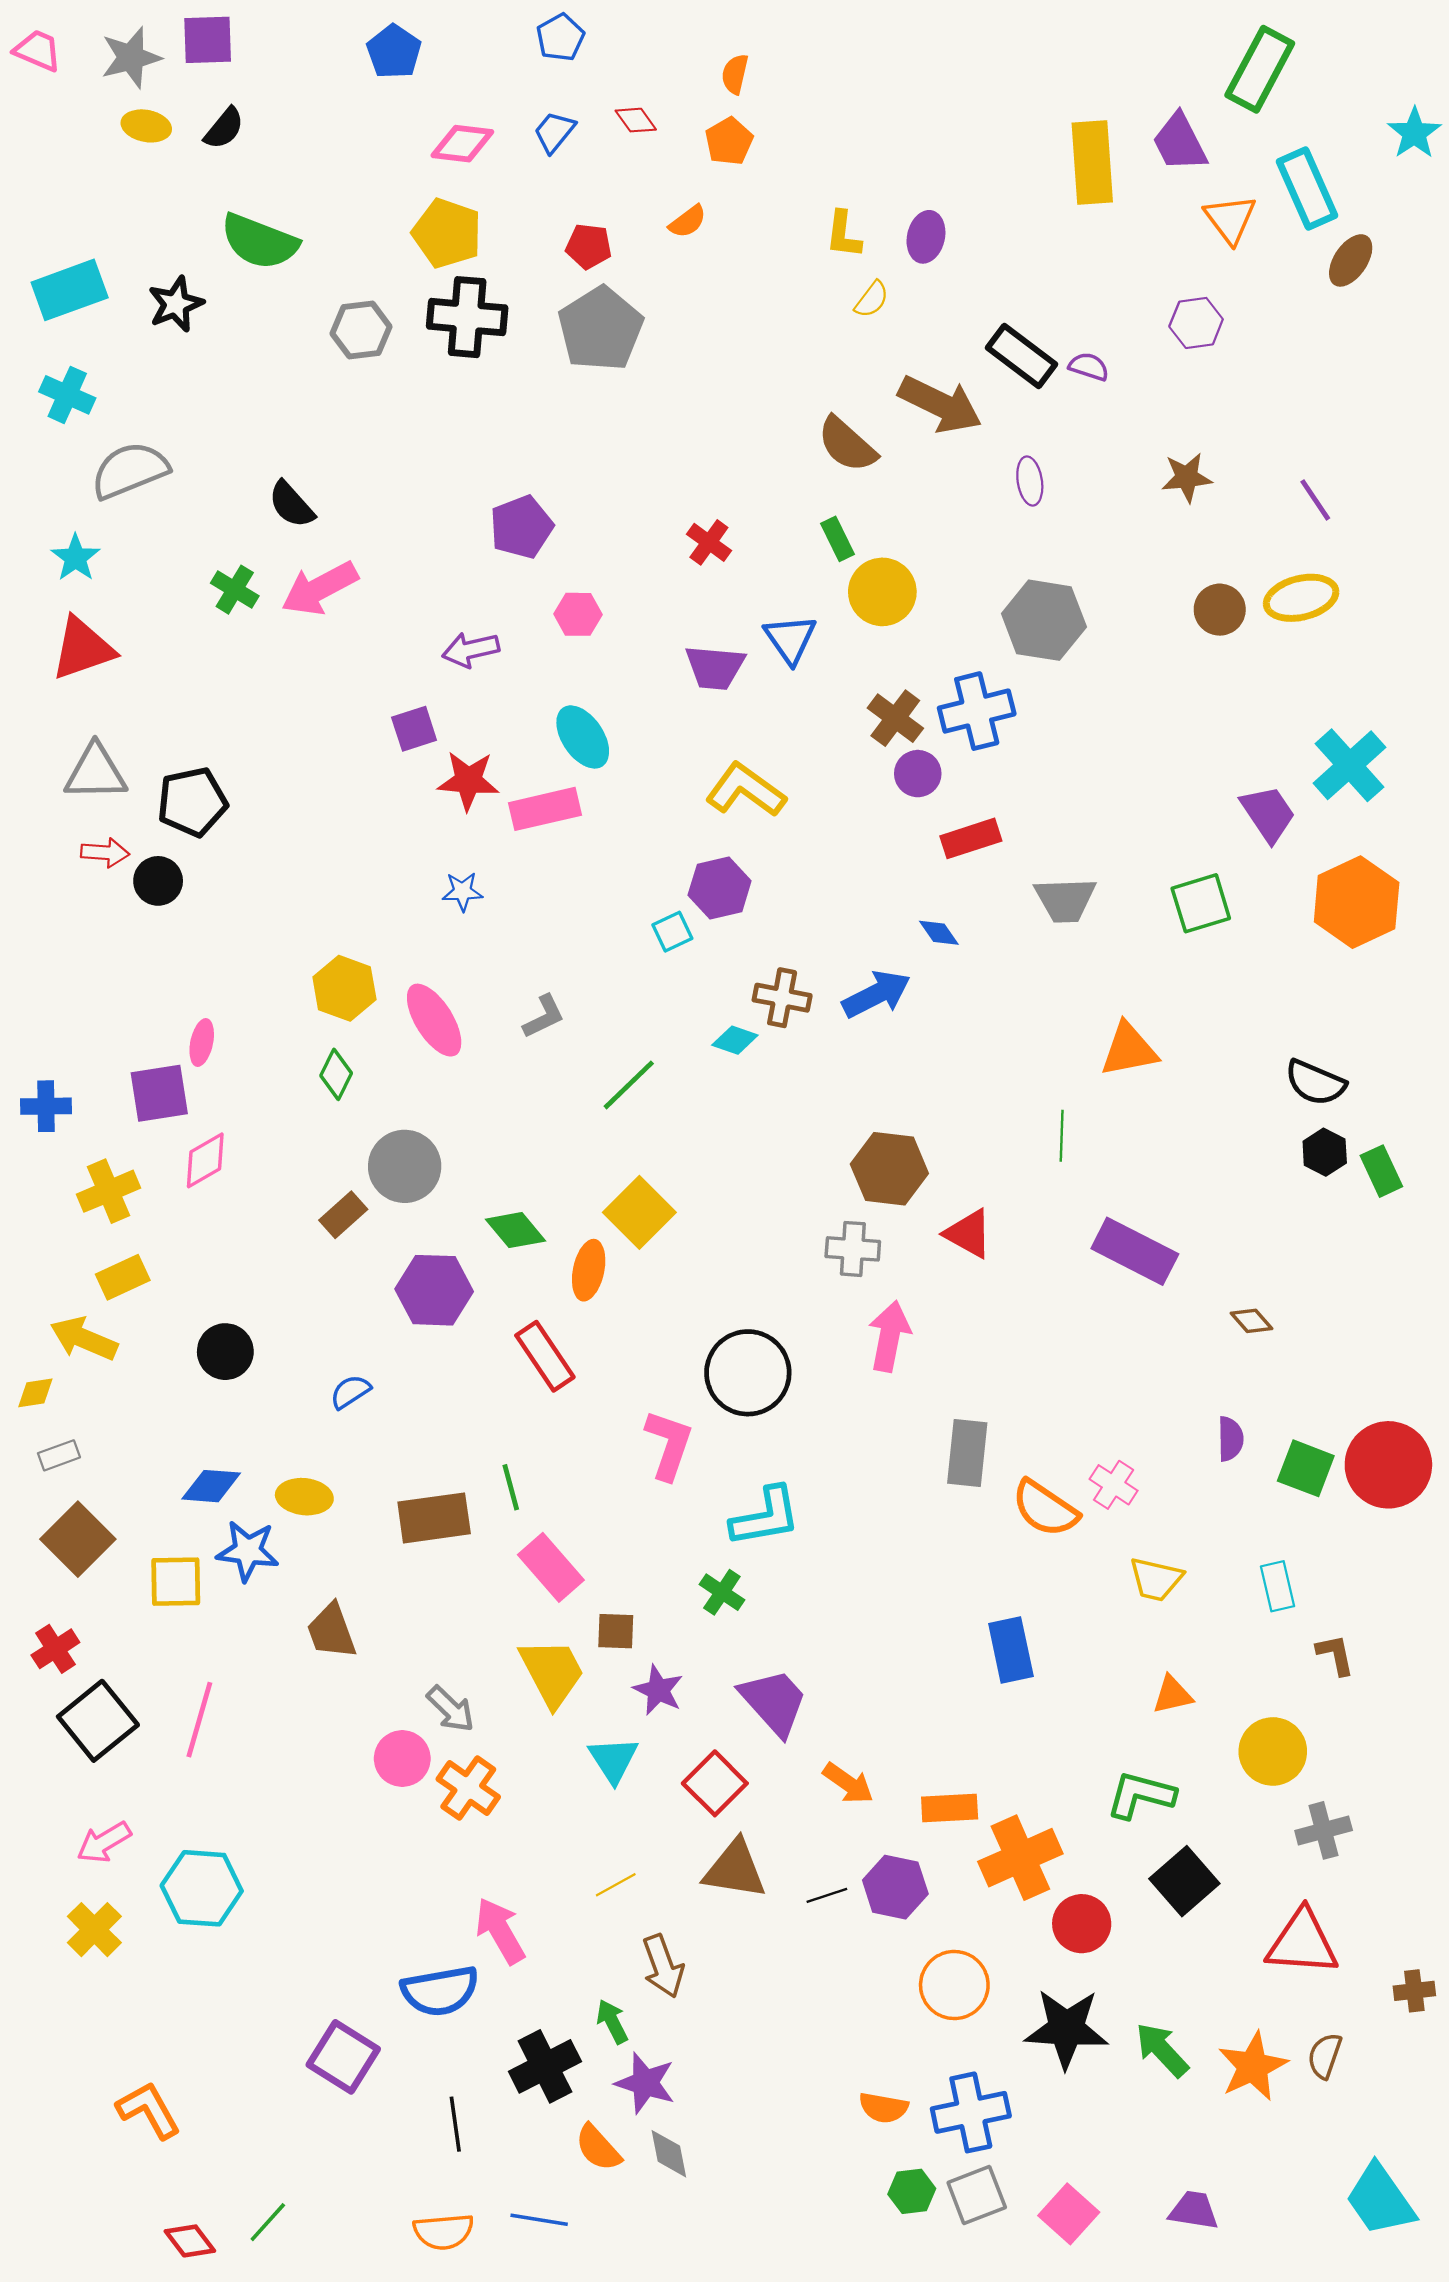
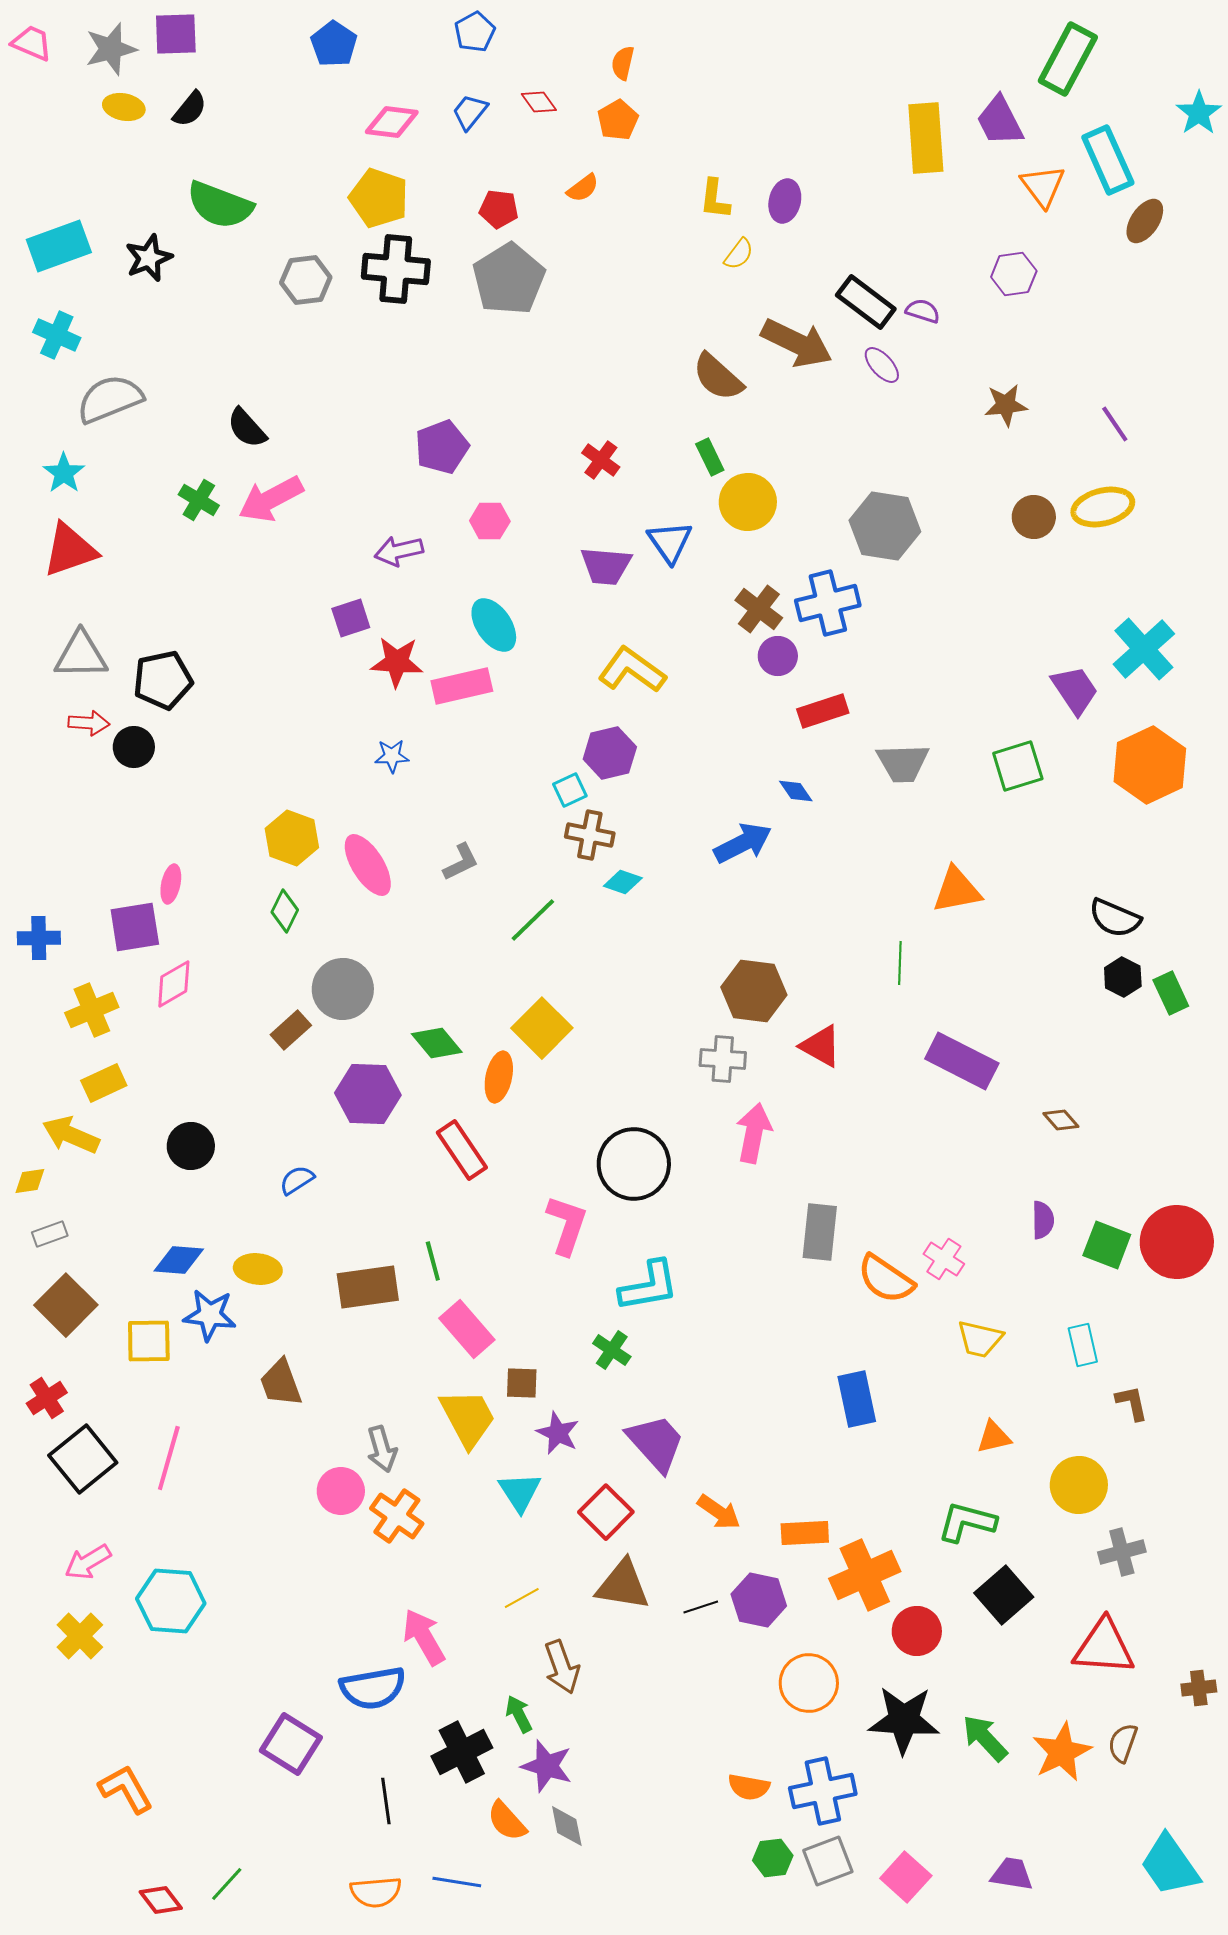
purple ellipse: (1030, 481) -> (882, 365), moved, turned -33
brown cross: (782, 998) -> (590, 835), moved
gray arrow: (451, 1709) -> (382, 1449), turned 30

